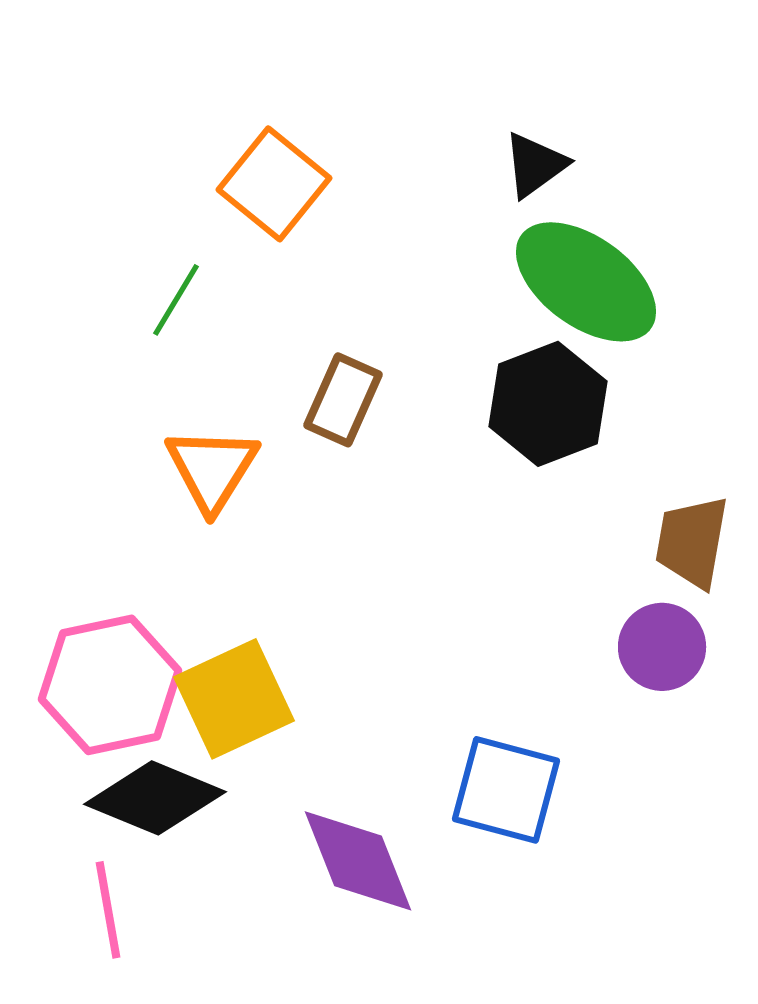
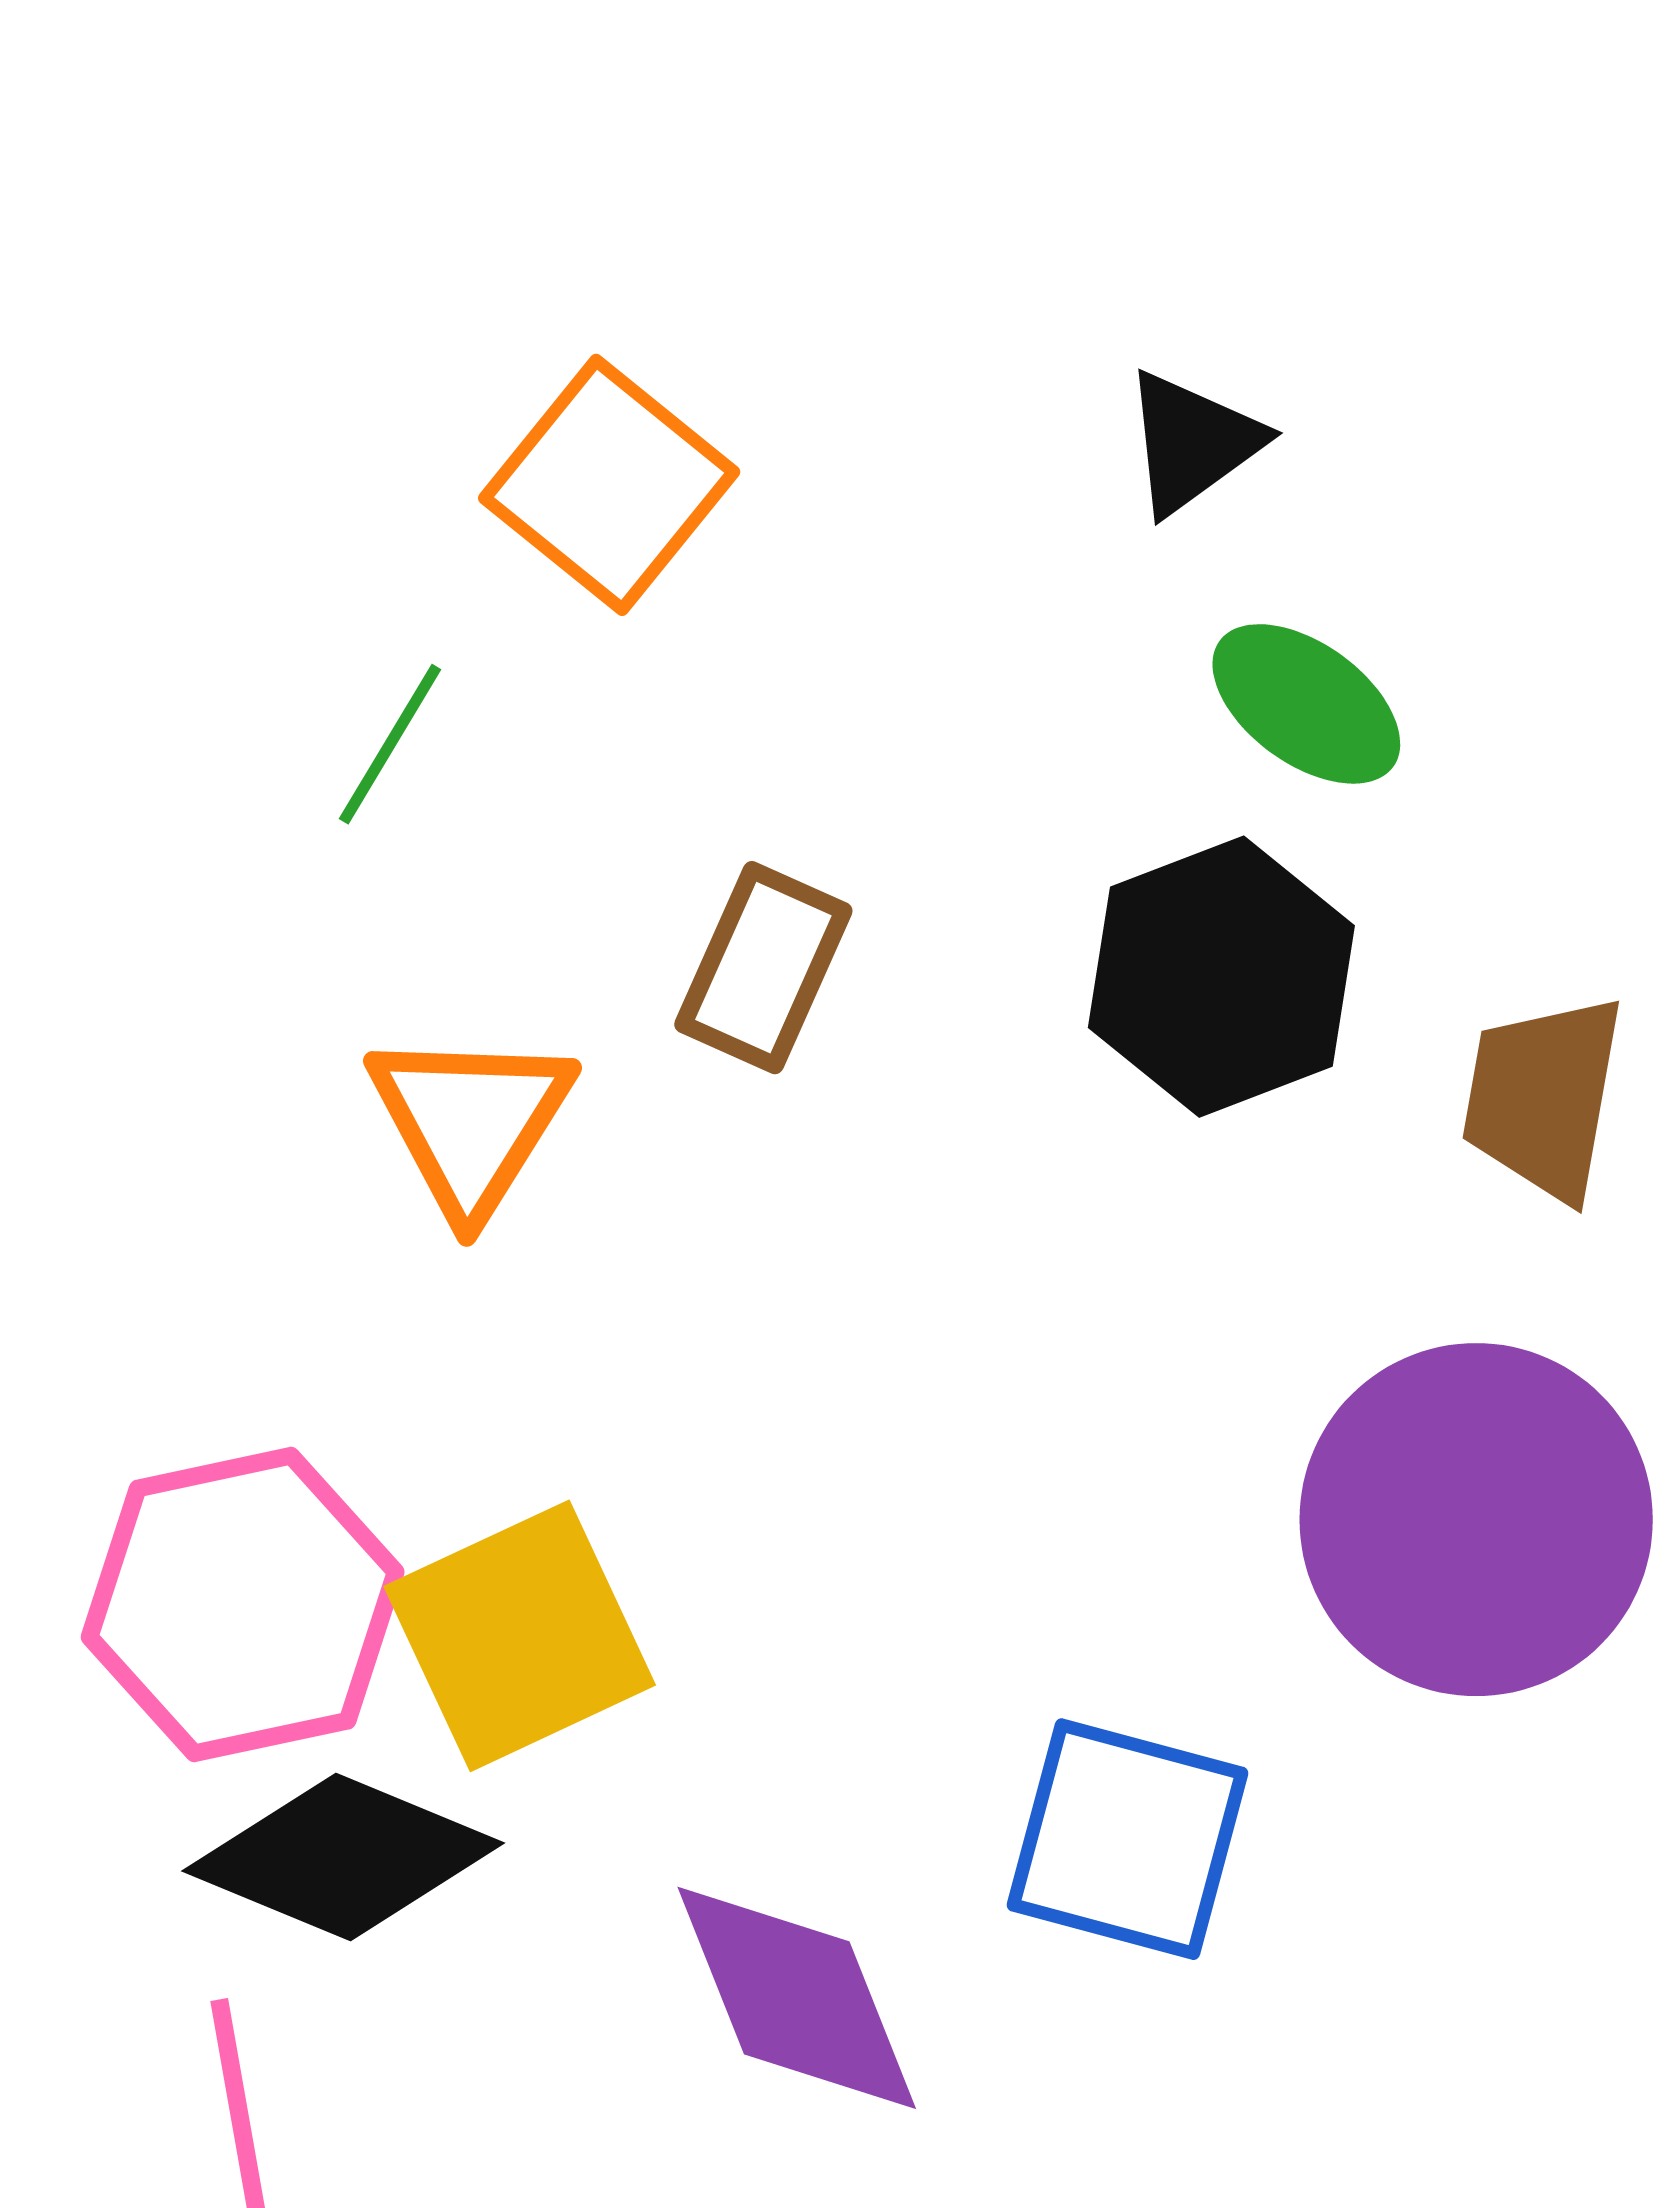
green ellipse: (586, 282) -> (1306, 704), size x0.6
brown trapezoid: (692, 542) -> (1543, 1097), moved
purple circle: (662, 647) -> (1476, 1520), size x1.8

